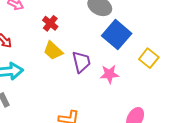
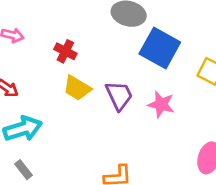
pink star: (109, 74) -> (161, 104), turned 30

